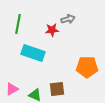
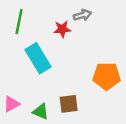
cyan rectangle: (33, 53) -> (38, 58), turned 40

